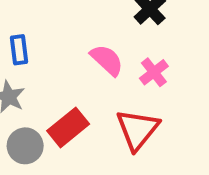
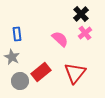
pink cross: (154, 72) -> (85, 33), moved

